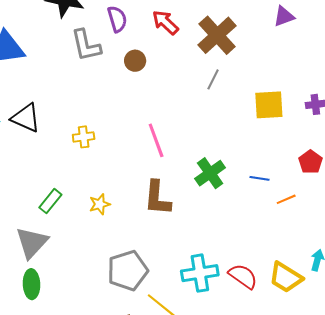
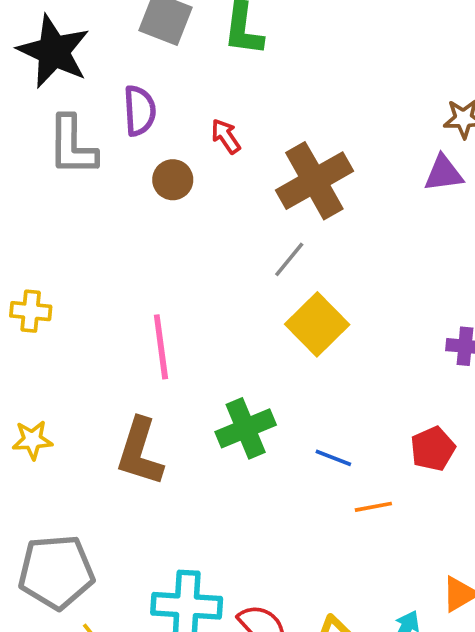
red arrow: (165, 22) -> (226, 136), size x0.7
brown circle: (135, 61) -> (173, 180), moved
yellow square: (269, 105) -> (317, 324), moved, turned 36

